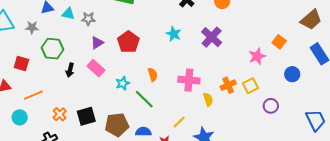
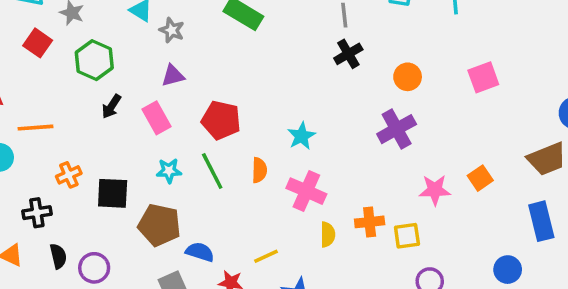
cyan star: (174, 34) -> (301, 136), moved
purple cross: (212, 37) -> (397, 129), moved
red pentagon: (128, 42) -> (221, 120), moved, turned 30
red square: (21, 64) -> (38, 43), moved
blue circle: (292, 74) -> (508, 270), moved
orange semicircle: (153, 75) -> (259, 170), moved
cyan star: (123, 83) -> (169, 171), moved
green line: (144, 99) -> (212, 171), moved

